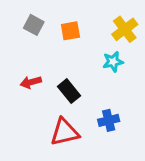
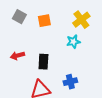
black rectangle: (69, 91) -> (43, 62), turned 42

